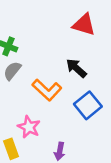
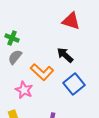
pink star: (29, 127) -> (24, 90), moved

